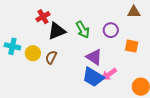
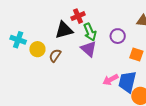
red cross: (43, 17) -> (78, 16), moved
purple triangle: (94, 57) -> (89, 49), moved
blue trapezoid: (93, 77) -> (127, 82), moved, turned 65

